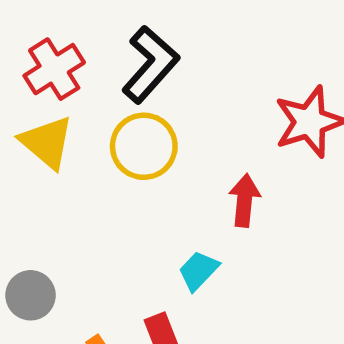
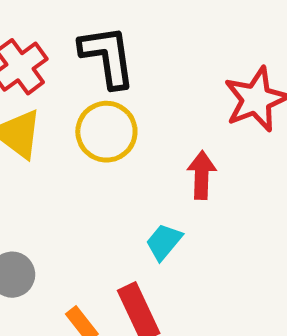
black L-shape: (150, 64) -> (107, 57), turned -46

